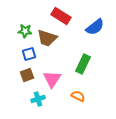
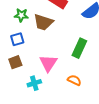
blue square: (29, 54) -> (17, 39), moved
brown square: (27, 75) -> (15, 62), moved

